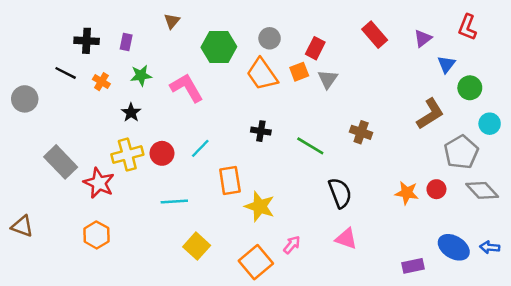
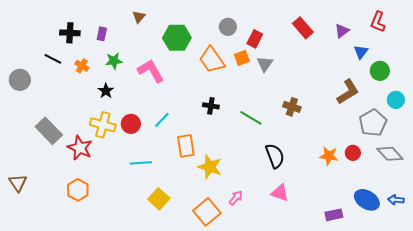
gray circle: (270, 38) -> (228, 27), moved
yellow cross: (127, 155) -> (103, 125), turned 30
brown triangle: (22, 226) -> (18, 183), turned 36

